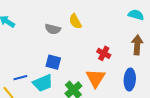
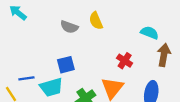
cyan semicircle: (136, 15) -> (150, 33), moved
blue square: (53, 62) -> (66, 65), turned -35

